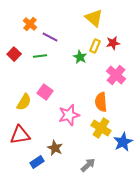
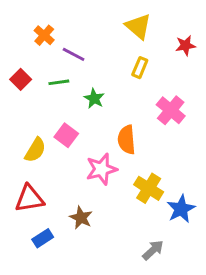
red star: (113, 43) -> (185, 46), moved
green star: (80, 57) -> (94, 99), moved
orange semicircle: (101, 102) -> (127, 140), moved
blue rectangle: (37, 162) -> (43, 238), moved
gray arrow: (88, 165) -> (153, 250), moved

